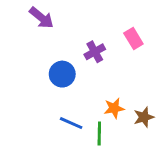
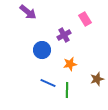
pink rectangle: (133, 38) -> (85, 19), moved
orange star: (114, 108) -> (70, 64), moved

